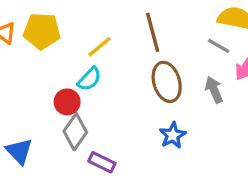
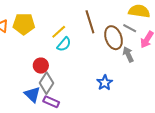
cyan semicircle: (89, 79) -> (64, 44), moved
brown ellipse: (167, 82) -> (114, 38), moved
blue triangle: (19, 151) -> (32, 94), moved
purple rectangle: (102, 162) -> (51, 102), moved

